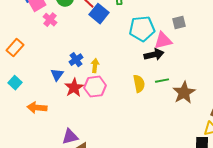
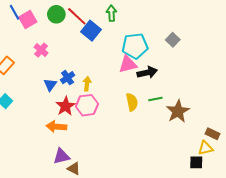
pink cross: (50, 20) -> (41, 50), moved
gray square: (179, 23) -> (173, 40), turned -32
pink triangle: (163, 41) -> (128, 64), moved
blue triangle: (57, 75) -> (50, 85), moved
orange arrow: (37, 108) -> (56, 127), moved

